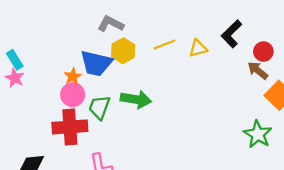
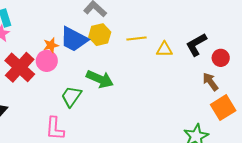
red circle: (263, 52) -> (221, 58), moved
green trapezoid: (99, 107) -> (71, 96), moved
red cross: (70, 127) -> (20, 67), moved, turned 32

